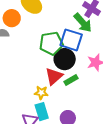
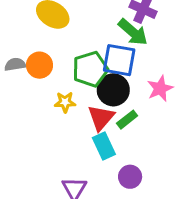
orange circle: (12, 18) -> (40, 65), moved
yellow star: (41, 93) -> (65, 102), moved
cyan rectangle: (42, 112) -> (104, 146), moved

